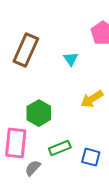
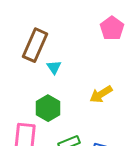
cyan triangle: (71, 59) -> (54, 67), moved

